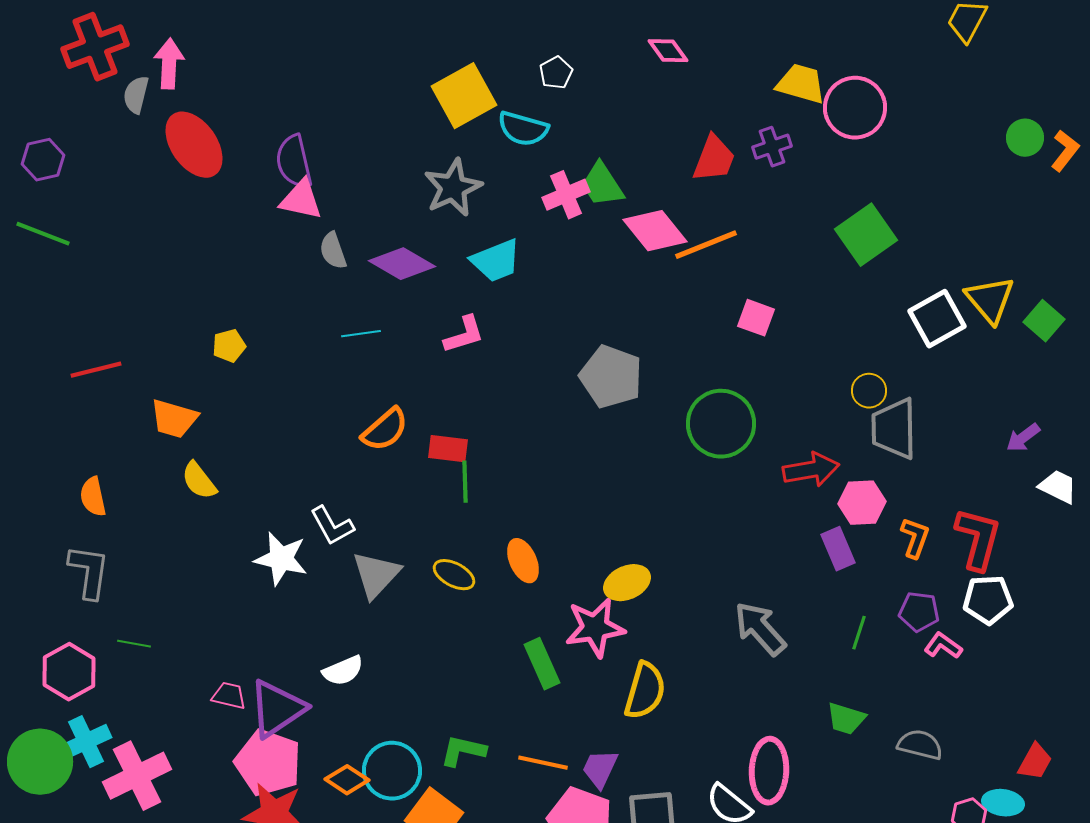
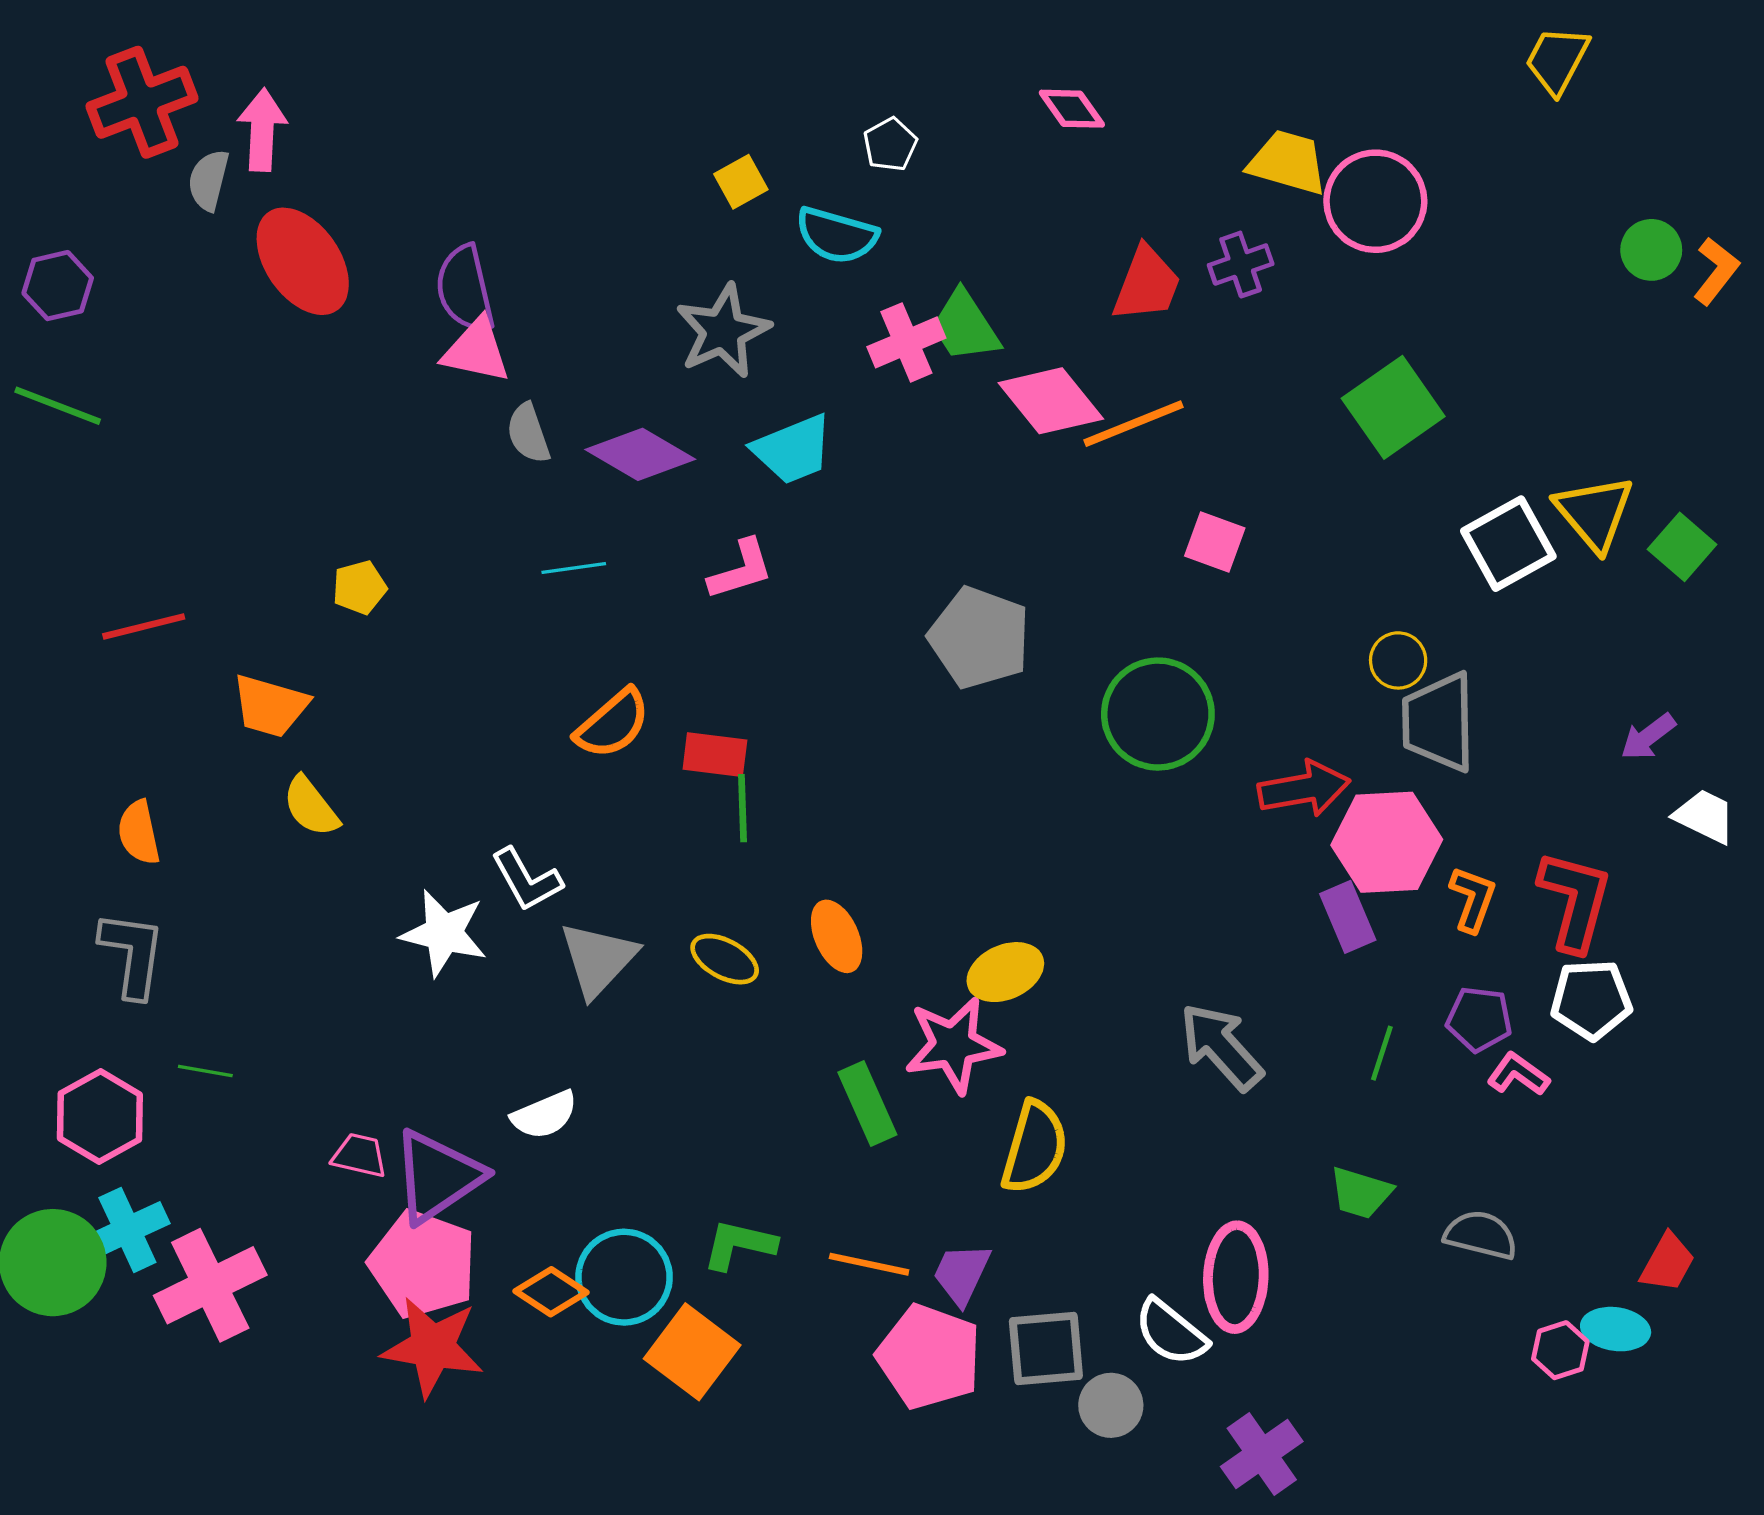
yellow square: (464, 96) -> (741, 182), size x0.5
pink hexagon: (862, 503) -> (1387, 842), size x1.4

